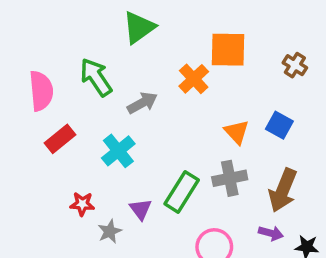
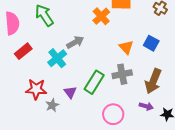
gray arrow: (142, 103) -> (75, 42), moved
red star: (82, 204) -> (36, 89), size x1.5

